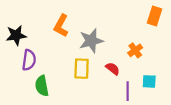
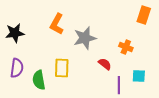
orange cross: (135, 50) -> (126, 47), turned -32
purple semicircle: (29, 60) -> (17, 68), moved
yellow rectangle: (82, 69) -> (62, 68), moved

